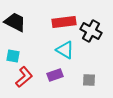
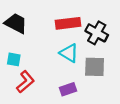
purple rectangle: (55, 75) -> (68, 89), moved
gray square: (89, 80) -> (95, 67), moved, size x1.5

